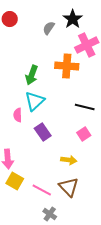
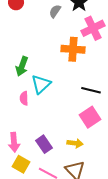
green arrow: (32, 75) -> (22, 66), moved
purple rectangle: (43, 132) -> (44, 144), moved
pink square: (84, 134) -> (90, 117), size x1.5

